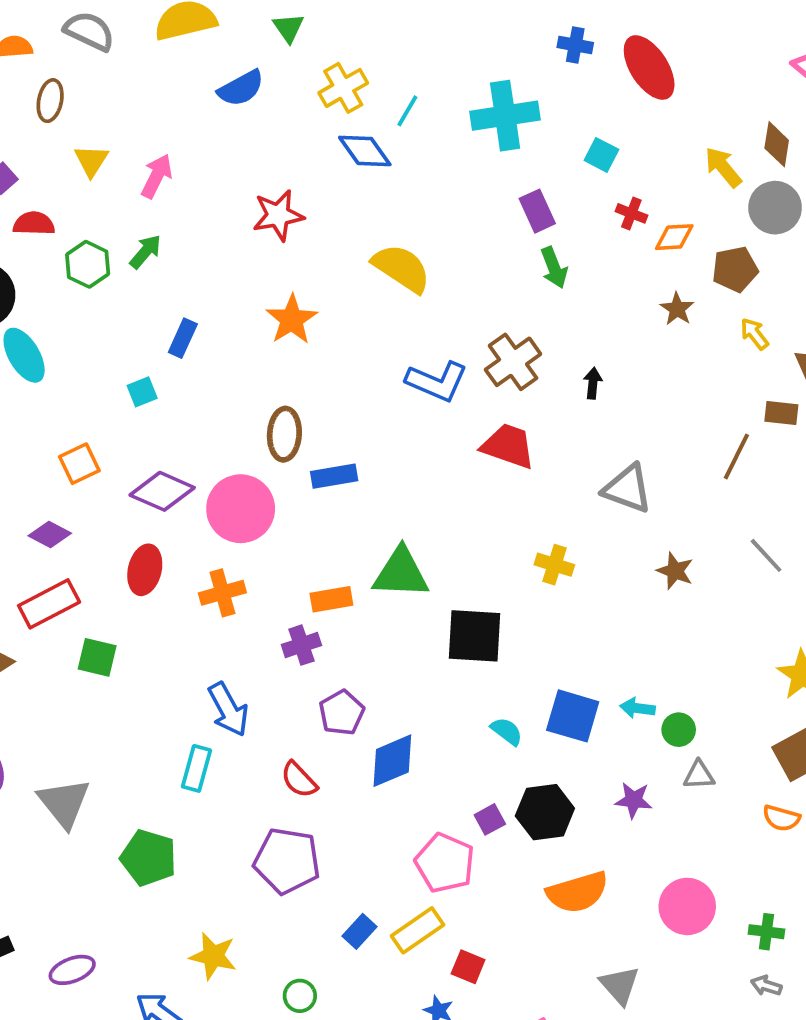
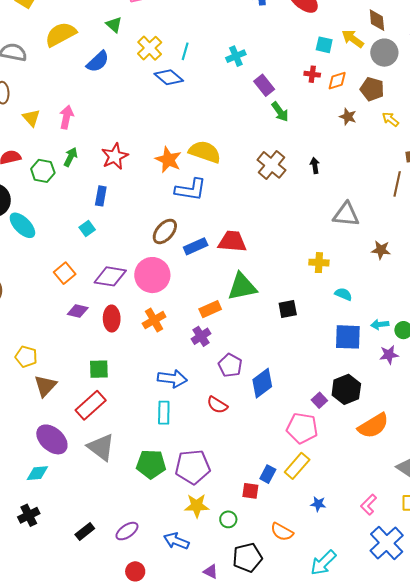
cyan cross: (505, 116) -> (236, 56), moved, size x0.6
cyan square: (601, 155) -> (324, 45), moved
red star: (278, 215) -> (115, 156), moved
yellow semicircle: (401, 268) -> (205, 152), moved
brown pentagon: (735, 269) -> (372, 89), turned -30
orange star: (292, 319) -> (168, 160), moved
blue L-shape: (437, 381) -> (191, 190), moved
brown ellipse: (284, 434) -> (165, 231), turned 52
red trapezoid: (508, 446) -> (232, 241), moved
purple diamond: (50, 535) -> (78, 311), moved
red rectangle: (49, 604) -> (91, 405), moved
black square: (475, 636) -> (288, 309), size x0.6
blue arrow: (228, 709) -> (172, 379), turned -40
cyan semicircle: (507, 731) -> (343, 294), moved
purple star: (634, 800) -> (389, 355), moved
purple pentagon: (287, 861) -> (193, 467), moved
red square: (468, 967) -> (250, 491), moved
green circle: (300, 996) -> (228, 519), moved

